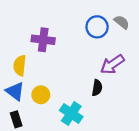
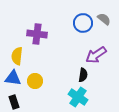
blue triangle: (15, 91) -> (13, 78), turned -30
cyan cross: (71, 114) -> (78, 97), moved

